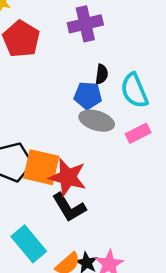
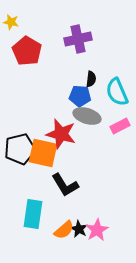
red star: (68, 177) -> (61, 134), moved
cyan rectangle: (29, 244) -> (33, 214), turned 48

